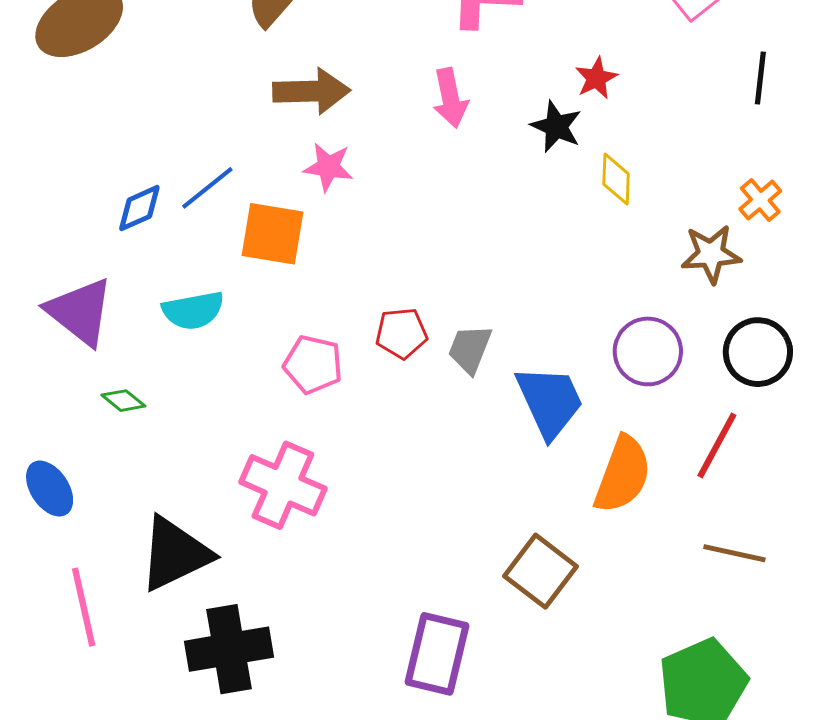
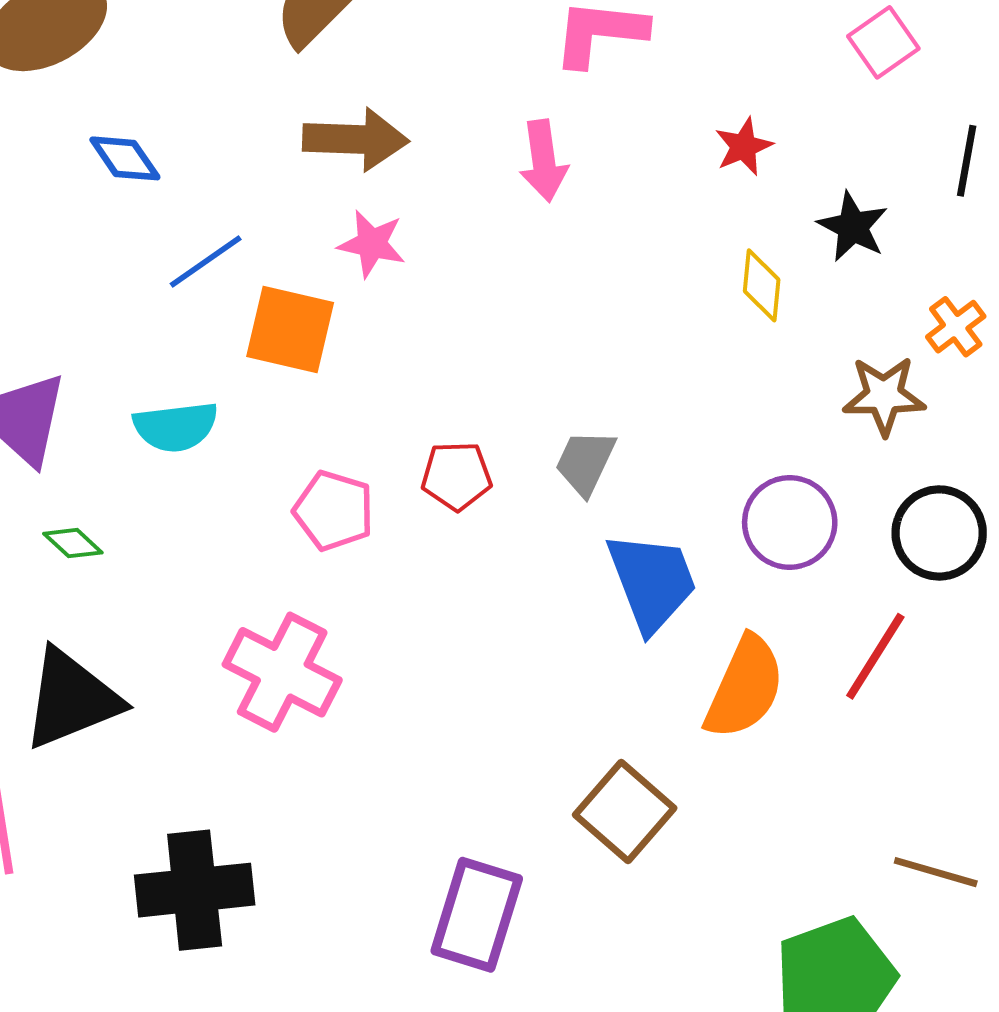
black star: (556, 126) -> (853, 227), moved
blue diamond: (139, 208) -> (125, 158), moved, turned 76
gray trapezoid: (470, 349) -> (585, 462), moved
brown line: (734, 553) -> (936, 872), moved
black triangle: (175, 554) -> (71, 699), moved

